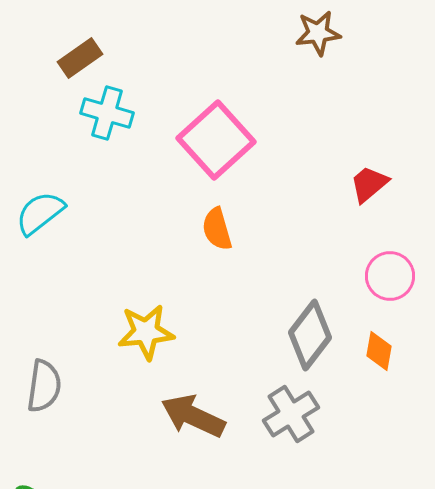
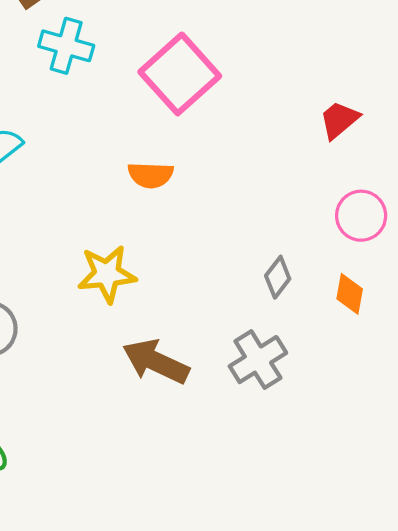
orange semicircle: (217, 229) -> (151, 175), moved, turned -72
gray diamond: (310, 335) -> (278, 277), size x0.6

